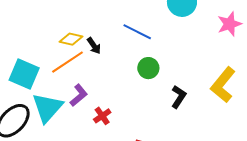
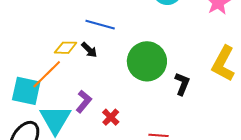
blue line: (137, 32) -> (100, 25), moved
orange line: (67, 62) -> (47, 74), moved
green circle: (148, 68) -> (147, 61), size x1.8

